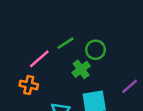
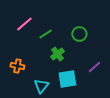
green circle: (96, 50) -> (79, 34), moved
pink line: (39, 59) -> (24, 24), moved

